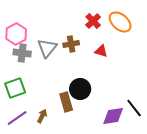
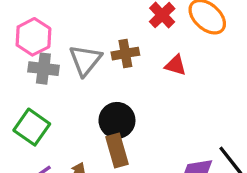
green square: (15, 88) -> (32, 127), turned -35
black circle: (80, 89) -> (117, 120), moved

